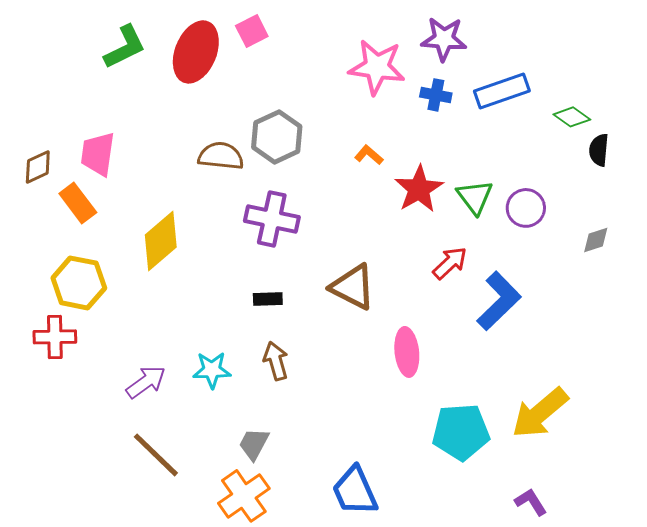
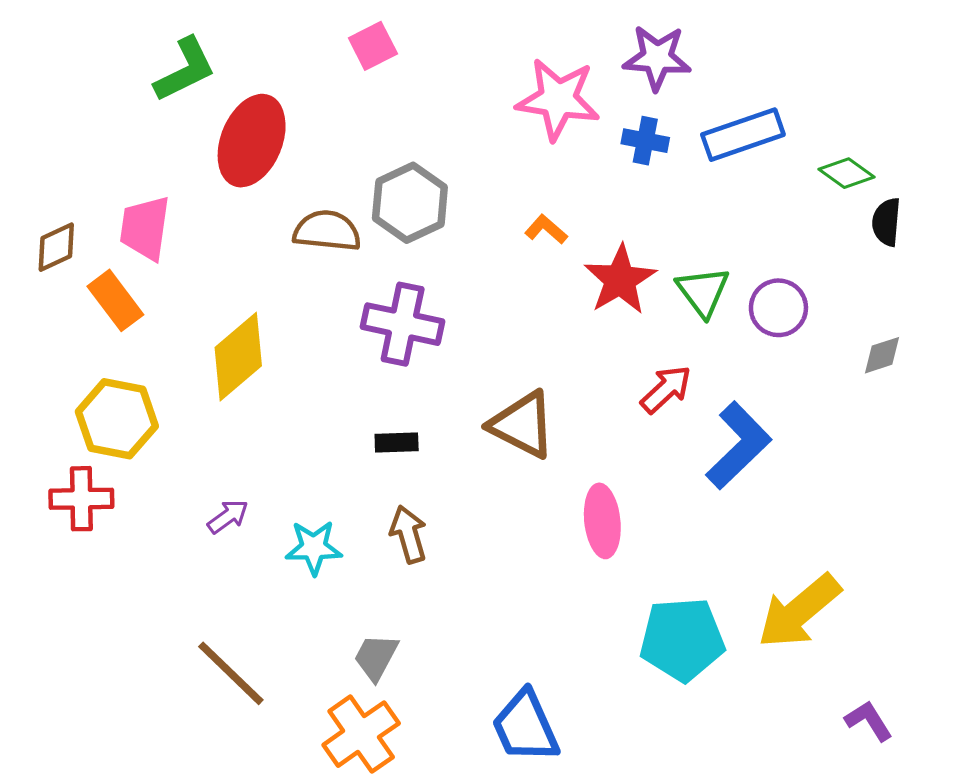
red ellipse: (196, 52) -> (252, 141), moved
purple arrow: (146, 382) -> (228, 516), moved, size x0.7
purple L-shape: (531, 502) -> (869, 721), moved

